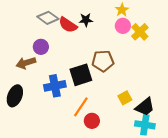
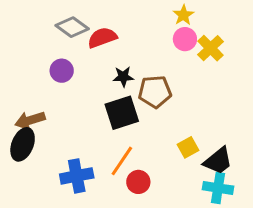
black star: (86, 20) -> (123, 77), moved
red semicircle: (68, 25) -> (102, 38), turned 126
brown arrow: (26, 63) -> (30, 120), moved
blue cross: (55, 86) -> (77, 176), moved

